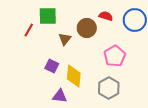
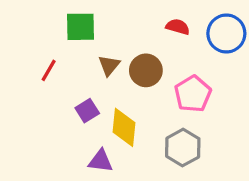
brown circle: (87, 28) -> (146, 70), moved
red line: (29, 30) -> (49, 70), moved
purple square: (52, 66) -> (87, 111), turned 32

